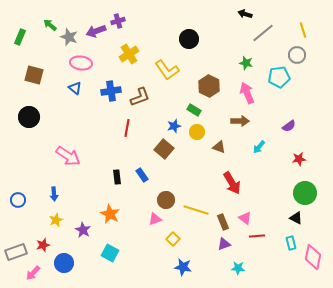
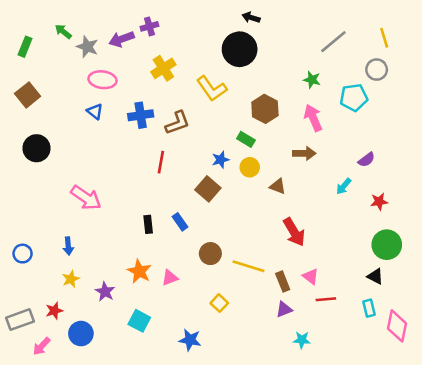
black arrow: (245, 14) -> (251, 18), moved
black circle: (189, 39) -> (240, 49), size x1.4
brown square: (34, 75) -> (28, 95), moved, turned 36
cyan arrow: (259, 147) -> (344, 186), moved
pink triangle: (155, 219) -> (170, 278), moved
blue star: (183, 267) -> (190, 340), moved

